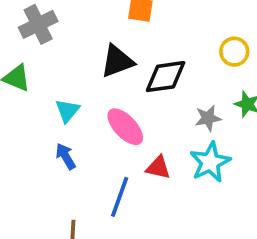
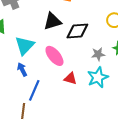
cyan triangle: (67, 111) -> (25, 46), size x1.5
blue line: (120, 197) -> (34, 90), moved

